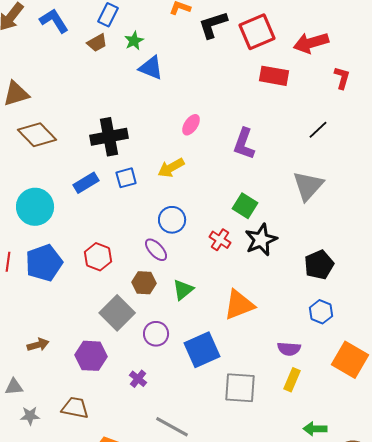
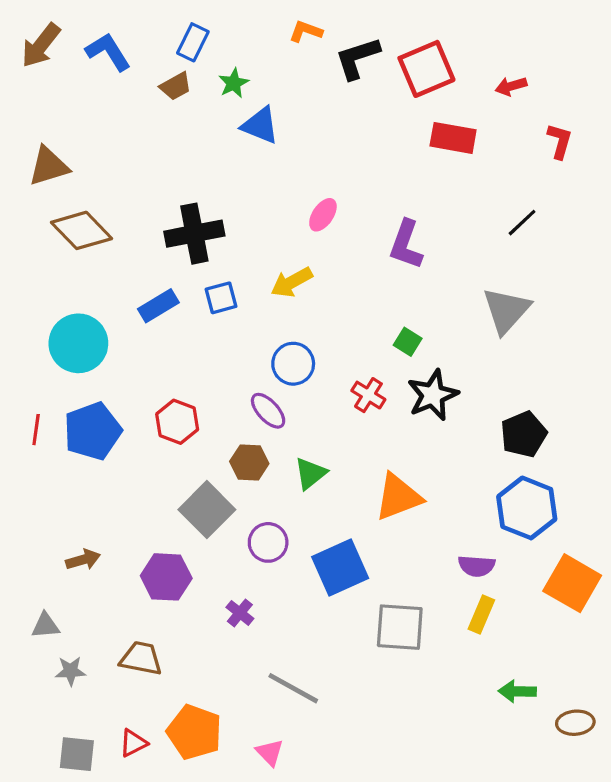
red arrow: (311, 43) -> (511, 86), size x0.6
green square: (245, 206) -> (408, 342), size x0.7
blue hexagon: (321, 312) -> (527, 508), size x1.6

